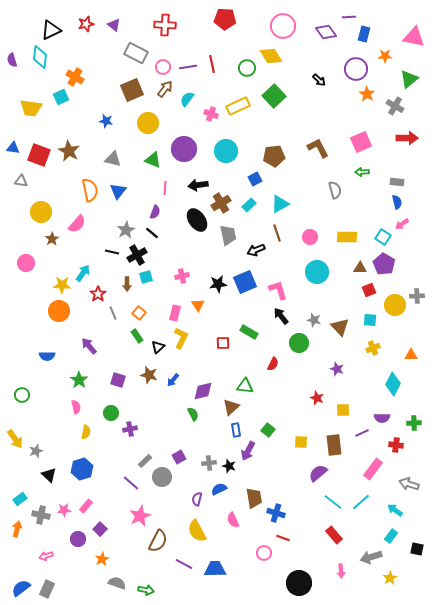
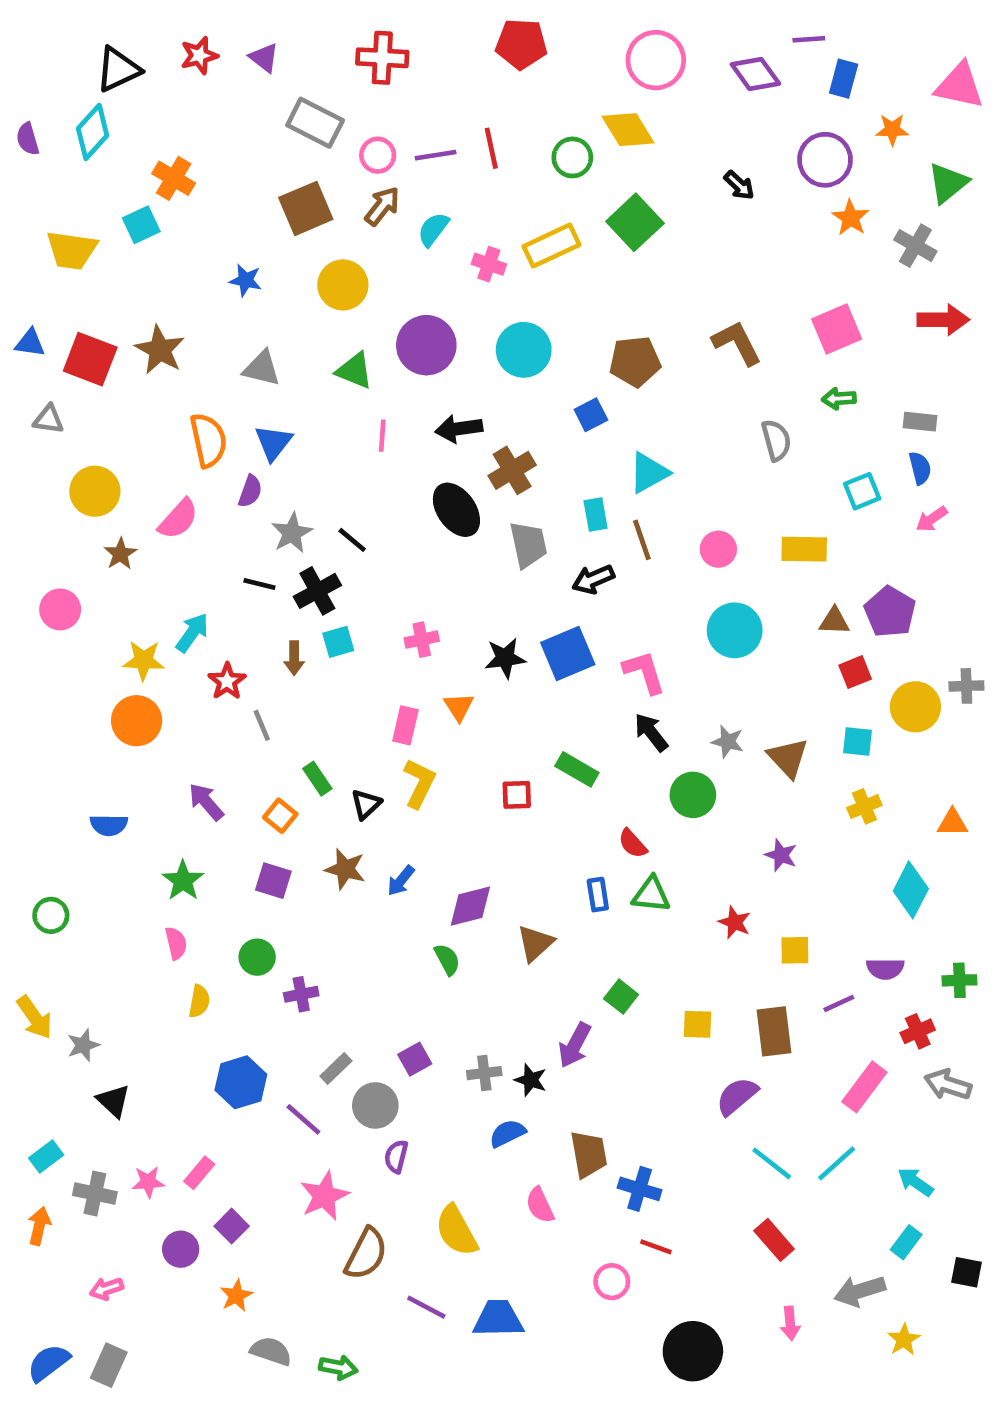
cyan diamond: (40, 57) -> (93, 132), turned 35
cyan rectangle: (249, 205) -> (596, 514), moved, turned -56
purple semicircle: (155, 212) -> (250, 491), moved
cyan square: (383, 237) -> (862, 491), moved, turned 35
orange square: (139, 313) -> (280, 816), moved
red semicircle: (273, 364) -> (633, 844), turned 112
green triangle: (245, 386) -> (651, 895), moved
blue rectangle: (236, 430) -> (598, 895), moved
red cross: (396, 445) -> (918, 1031), turned -32
blue hexagon: (82, 469) -> (241, 1082), moved
gray arrow: (409, 484) -> (948, 1085), moved
purple semicircle: (197, 499) -> (396, 1156), moved

